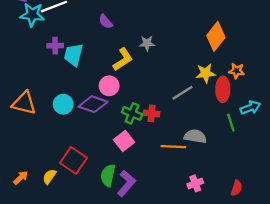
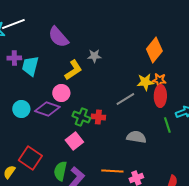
purple semicircle: (106, 22) -> (58, 37), size x1.6
orange star: (237, 71) -> (159, 80), moved
orange line: (173, 147) -> (112, 171), moved

